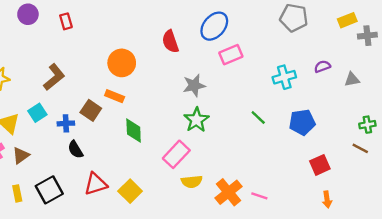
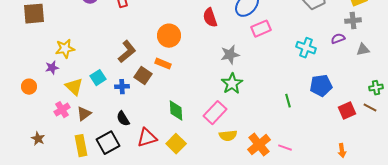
gray cross: (367, 36) -> (353, 21), moved
brown L-shape: (54, 77) -> (127, 52), moved
cyan cross: (284, 77) -> (306, 48), turned 36
green line: (258, 117) -> (288, 101), moved, turned 32
green diamond: (134, 131) -> (176, 111), moved
black semicircle: (75, 150) -> (123, 119), moved
red square: (320, 165) -> (347, 111), moved
yellow rectangle: (17, 193) -> (81, 146), size x1.5

